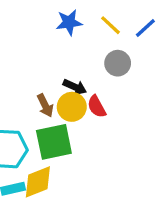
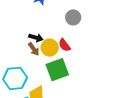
black arrow: (75, 87) -> (36, 38), moved
green square: (54, 142) -> (57, 70), moved

